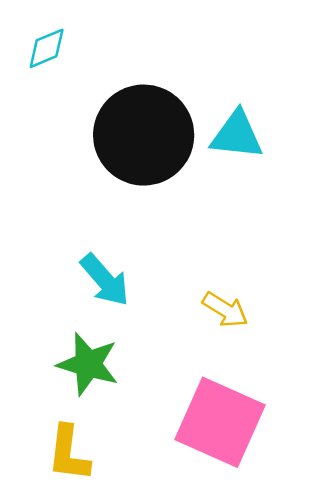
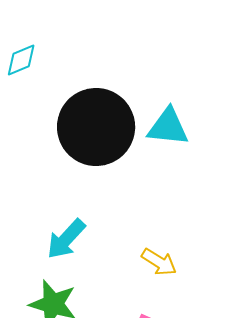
cyan arrow: (105, 280) -> (66, 239), turned 84

